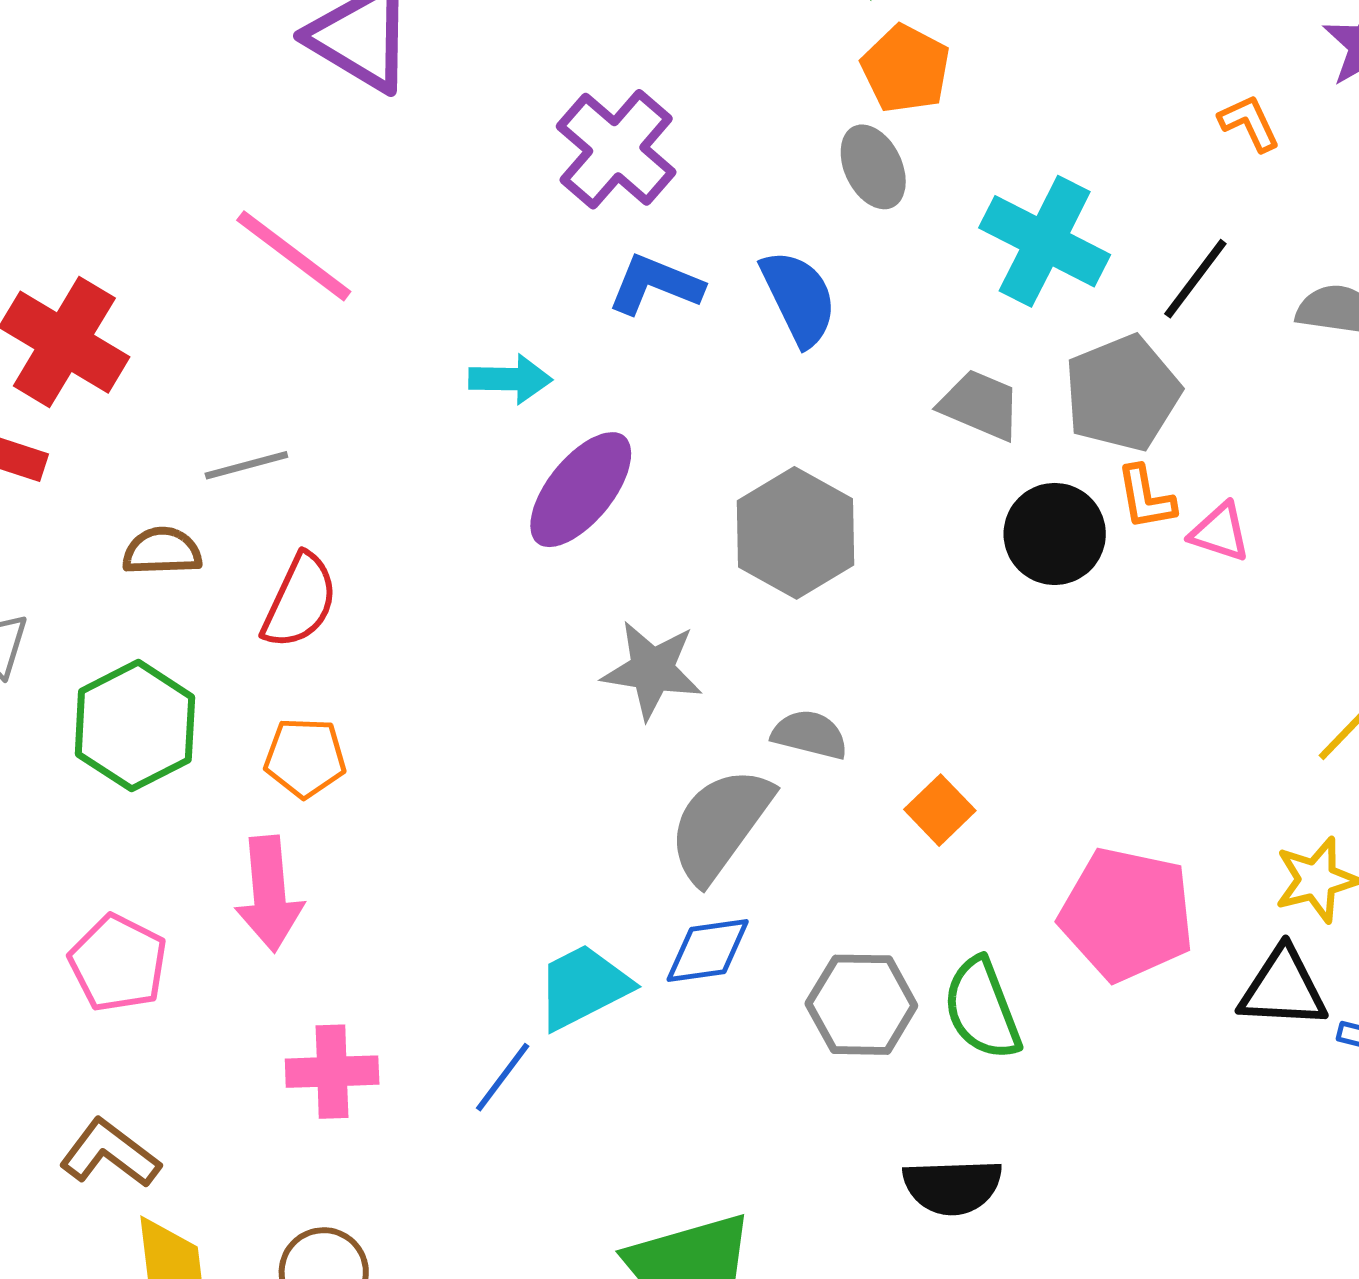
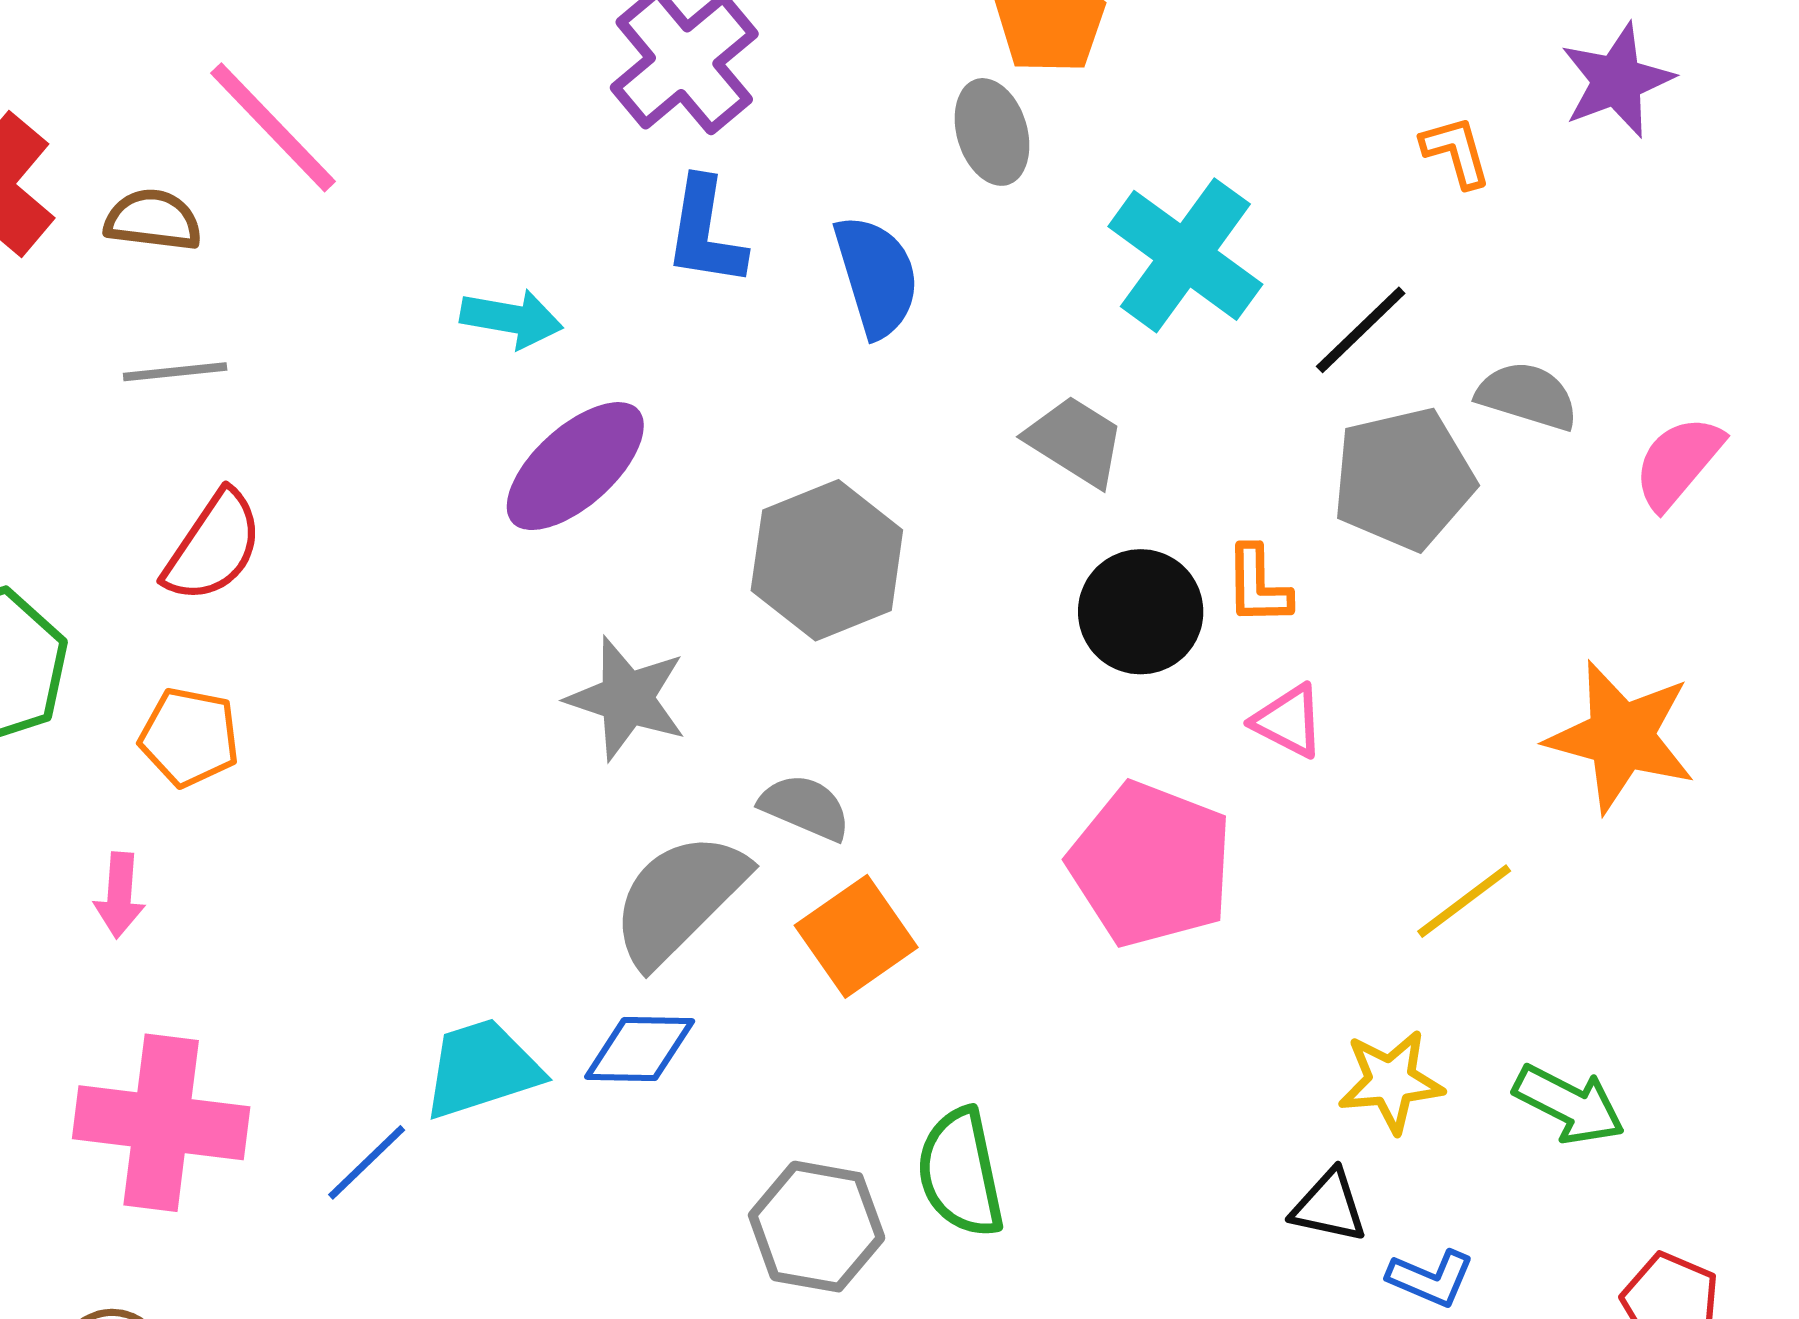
blue L-shape: (655, 285) -> (705, 232), turned -112
gray pentagon: (1122, 393) -> (1404, 479), moved
pink triangle: (1220, 532) -> (1288, 721), moved
brown semicircle: (162, 551) -> (153, 220), moved
orange square: (940, 810) -> (856, 936), moved, size x1.4
pink arrow: (269, 894) -> (120, 895), size x0.6
pink pentagon: (1127, 914) -> (1151, 864), moved
black triangle: (1283, 988) -> (1329, 1206), size x0.7
gray hexagon: (861, 1005) -> (817, 1227), moved
pink cross: (332, 1072) -> (161, 1123), size x1.5

